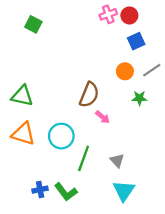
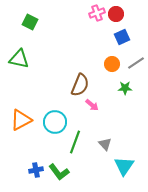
green triangle: (22, 96) -> (19, 59), moved
orange triangle: (23, 134) -> (21, 120), turned -45
cyan triangle: (124, 191) -> (124, 166), moved

